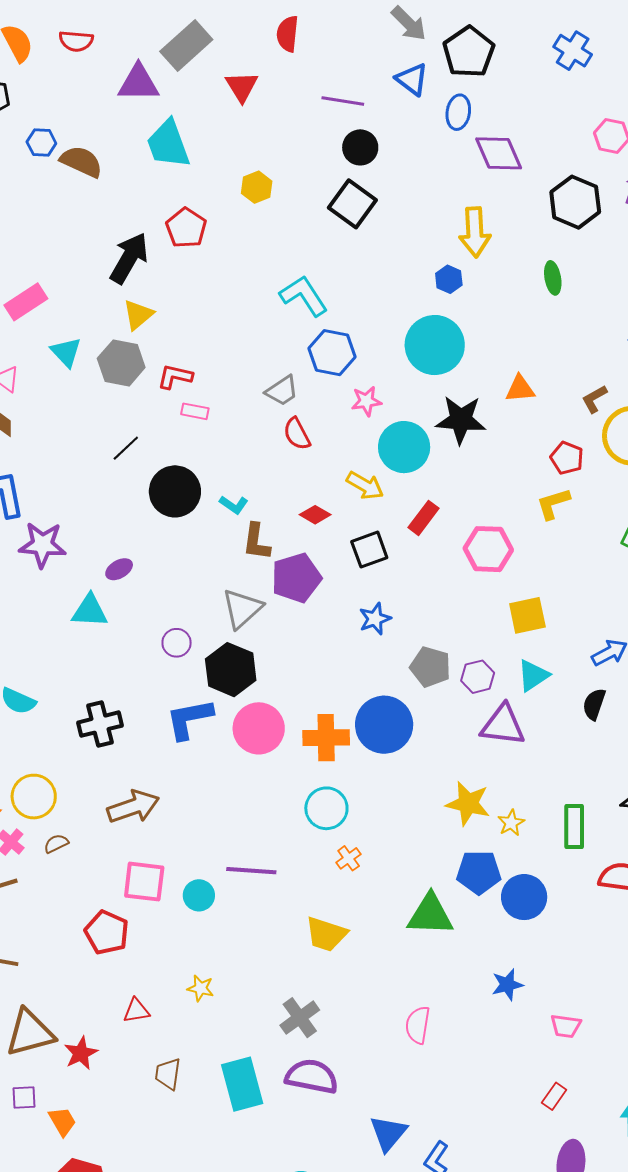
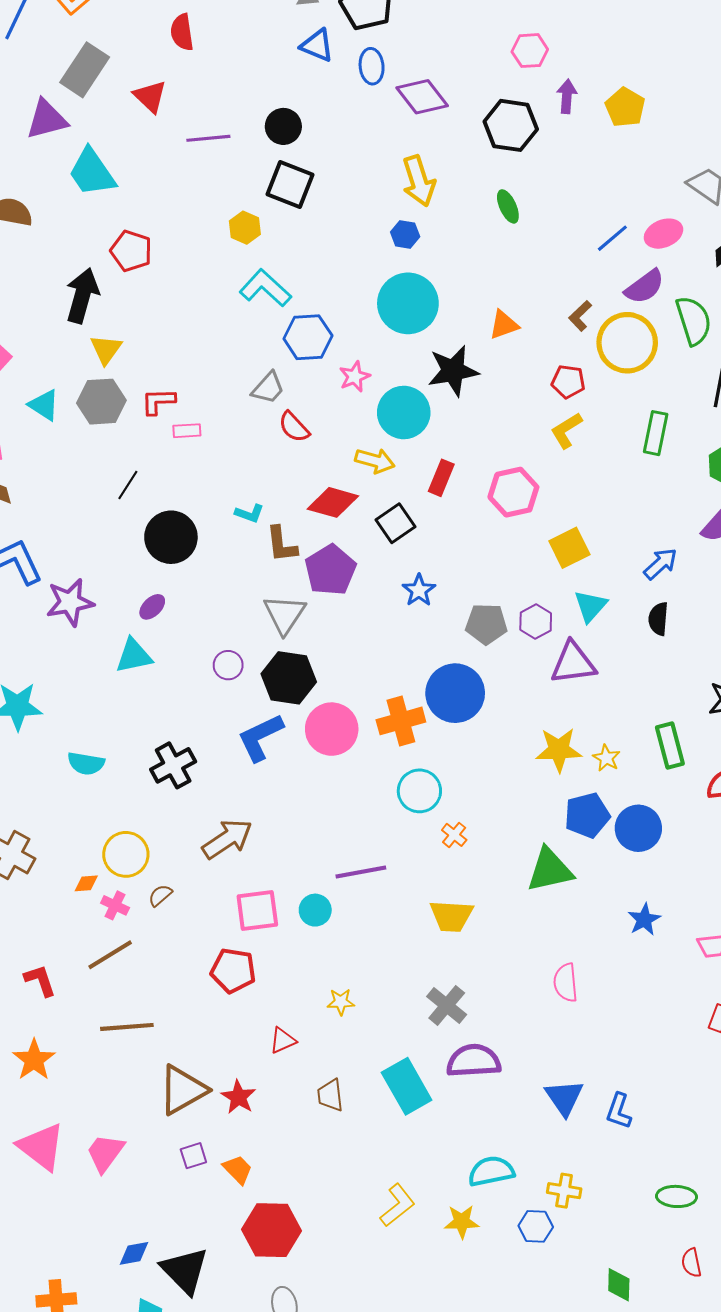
purple line: (343, 101) -> (208, 138), moved
yellow hexagon: (257, 187) -> (245, 228), moved
black circle: (175, 491) -> (171, 537), moved
red diamond: (315, 515) -> (333, 502), size x1.6

